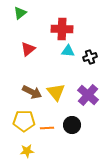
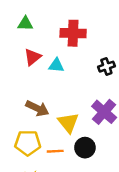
green triangle: (20, 13) -> (25, 24), moved, turned 40
cyan triangle: (68, 51) -> (56, 65), moved
yellow triangle: (56, 92) -> (68, 123), moved

